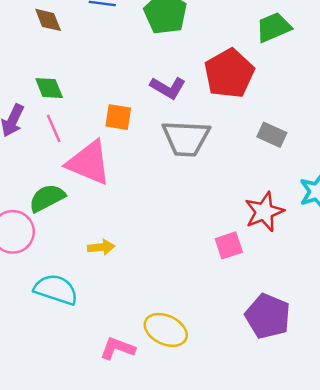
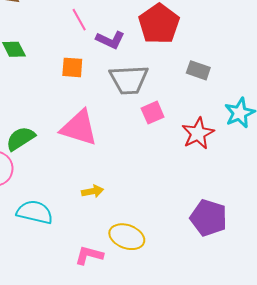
pink line: (54, 128) -> (79, 20), moved
pink triangle: (89, 163) -> (79, 128), moved
pink square: (229, 245) -> (153, 113), moved
yellow arrow: (101, 247) -> (93, 191), moved

